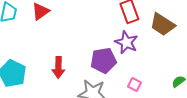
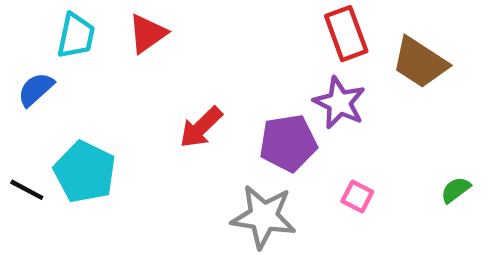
red arrow: (58, 67) -> (201, 127), moved, turned 45

